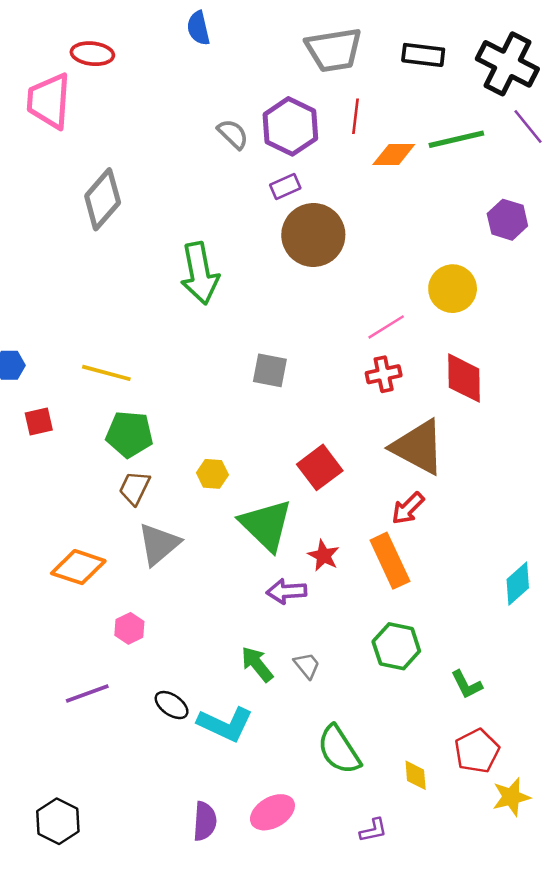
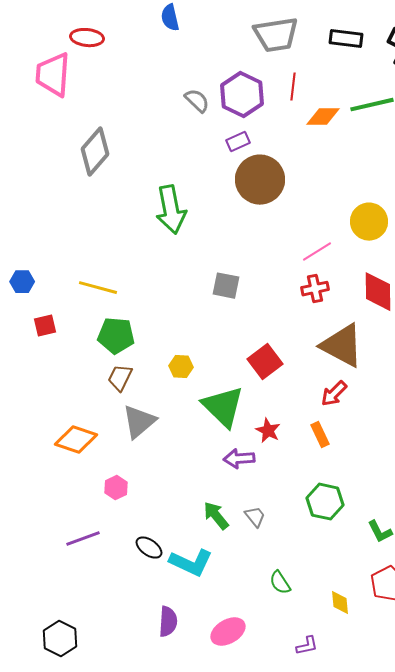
orange rectangle: (390, 561) -> (320, 435), size x0.6
green semicircle: (339, 750) -> (280, 583), size x0.6
purple semicircle: (205, 821) -> (168, 622), moved

